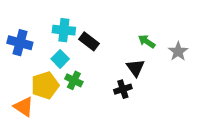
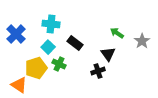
black rectangle: (89, 41) -> (75, 43), moved
blue cross: (20, 43) -> (16, 34), turned 30

